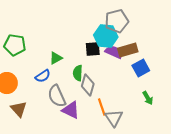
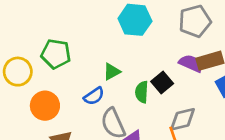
cyan hexagon: (106, 36) -> (135, 20), moved
black square: (93, 49) -> (162, 82), moved, turned -35
gray diamond: (88, 85) -> (183, 119), moved, turned 60

